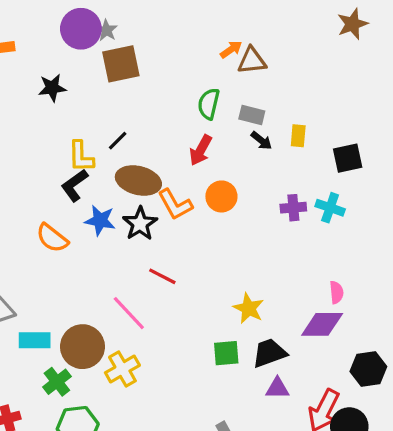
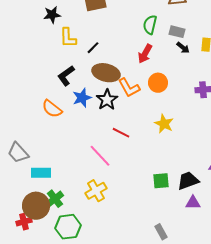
yellow L-shape: (81, 157) -> (68, 38), moved
blue star: (100, 220) -> (82, 98), turned -30
yellow star: (249, 308) -> (164, 124), moved
brown circle: (82, 347) -> (36, 206), moved

